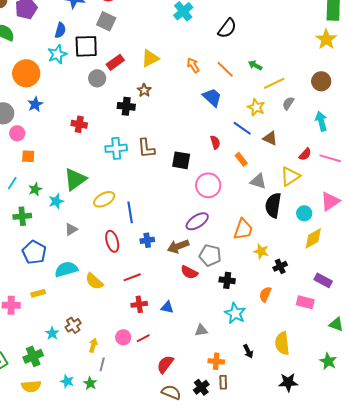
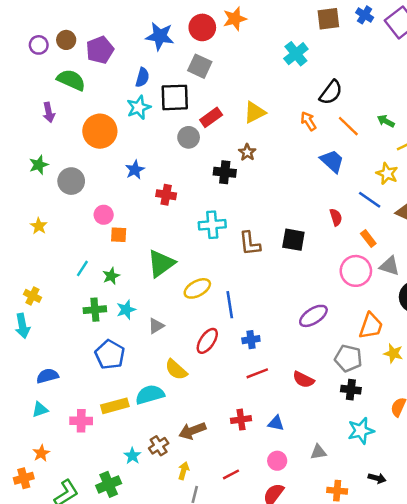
black semicircle: (227, 28) -> (331, 92), moved
blue star: (35, 104) -> (135, 170), moved
pink circle: (17, 133) -> (104, 215), moved
brown L-shape: (146, 148) -> (250, 243), moved
orange square: (28, 156) -> (119, 235), moved
pink circle: (208, 185) -> (356, 271), moved
cyan star: (56, 201) -> (126, 310), moved
red ellipse: (112, 241) -> (207, 341), turned 50
brown arrow: (178, 246) -> (192, 431), moved
gray pentagon: (210, 255) -> (348, 358), moved
cyan semicircle: (66, 269) -> (150, 395), moved
red line: (132, 277) -> (257, 373), moved
yellow semicircle: (94, 281) -> (176, 370), moved
yellow rectangle: (38, 293) -> (115, 406), size x1.5
cyan star: (235, 313) -> (361, 431), turned 30
pink circle: (123, 337) -> (277, 461), moved
red line: (143, 338) -> (231, 474), moved
black arrow: (248, 351) -> (377, 478), turned -48

